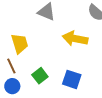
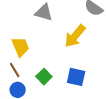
yellow arrow: (75, 39) -> (75, 36), turned -55

